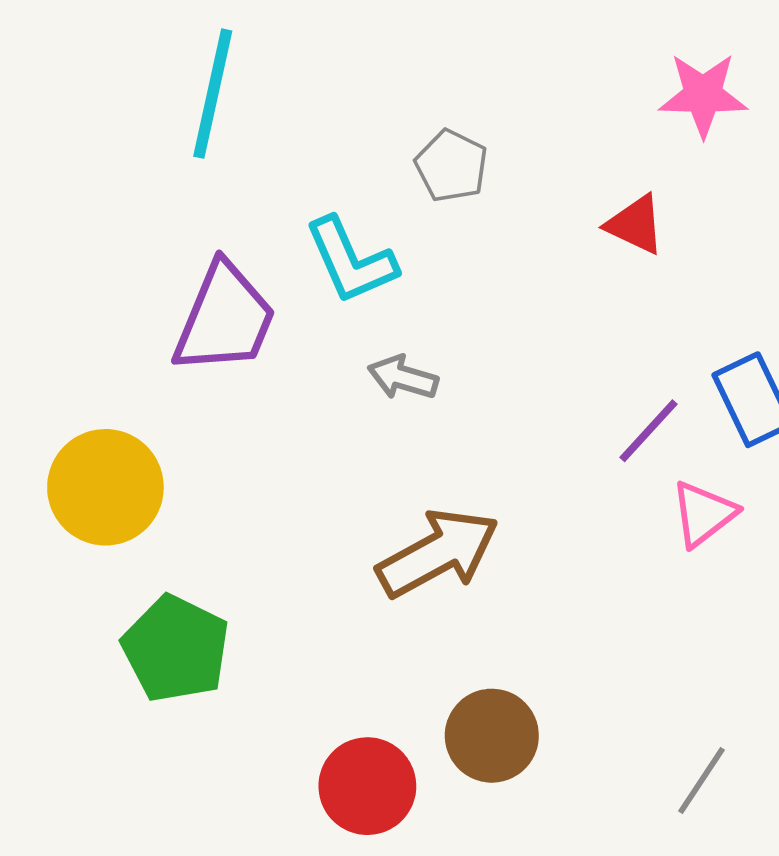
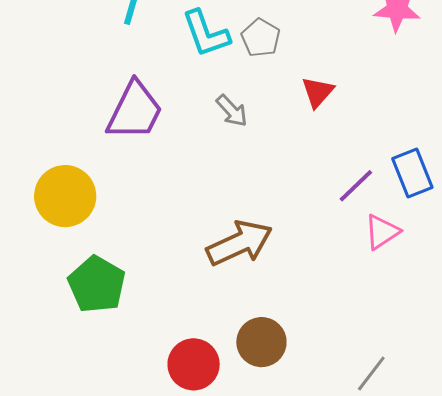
red triangle: (635, 225) -> (318, 92), moved, turned 42
cyan L-shape: (351, 261) -> (206, 34), moved
gray arrow: (403, 378) -> (232, 111), moved, turned -153

